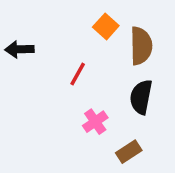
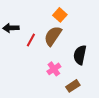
brown semicircle: (141, 46) -> (53, 36), moved, turned -145
red line: (78, 74) -> (31, 40), moved

